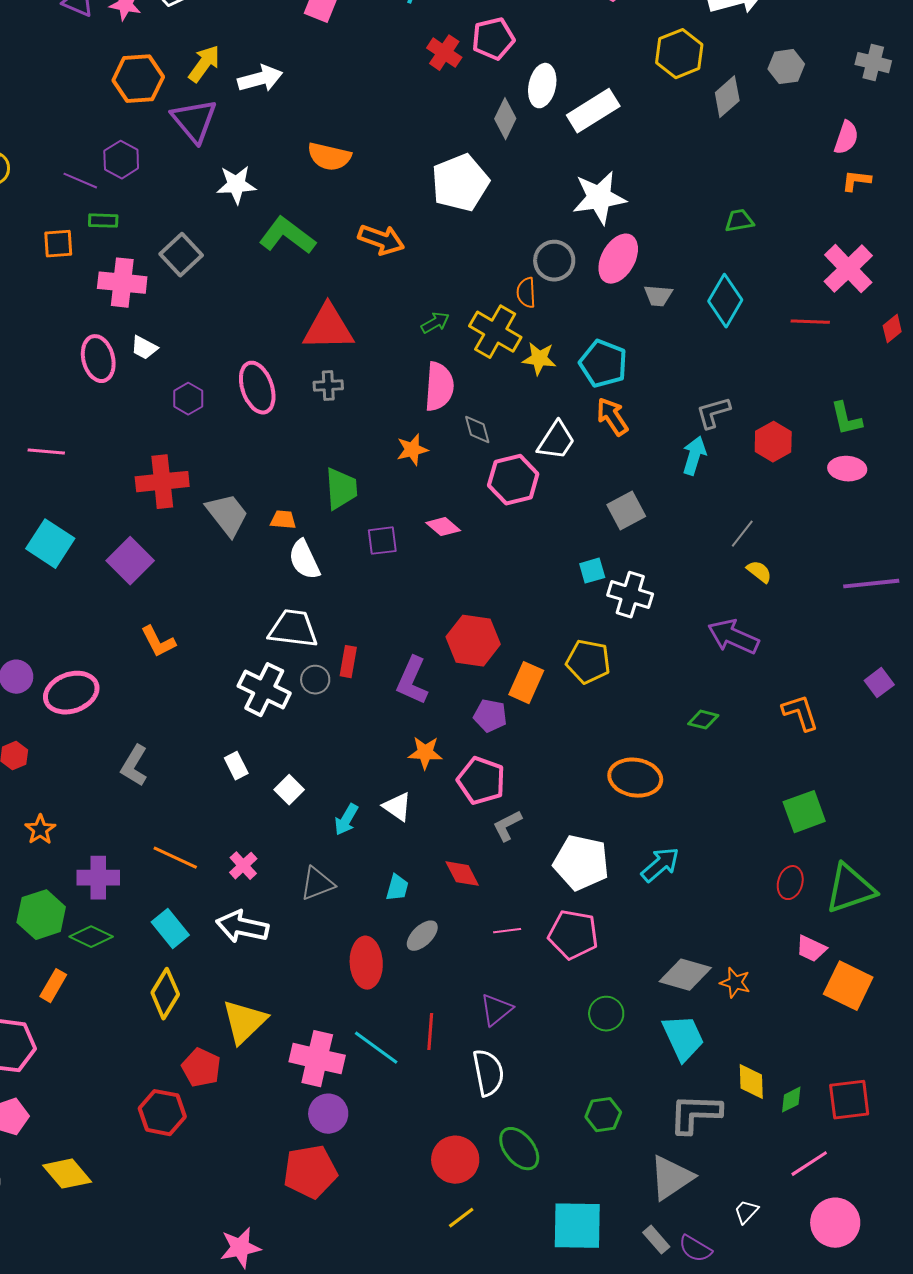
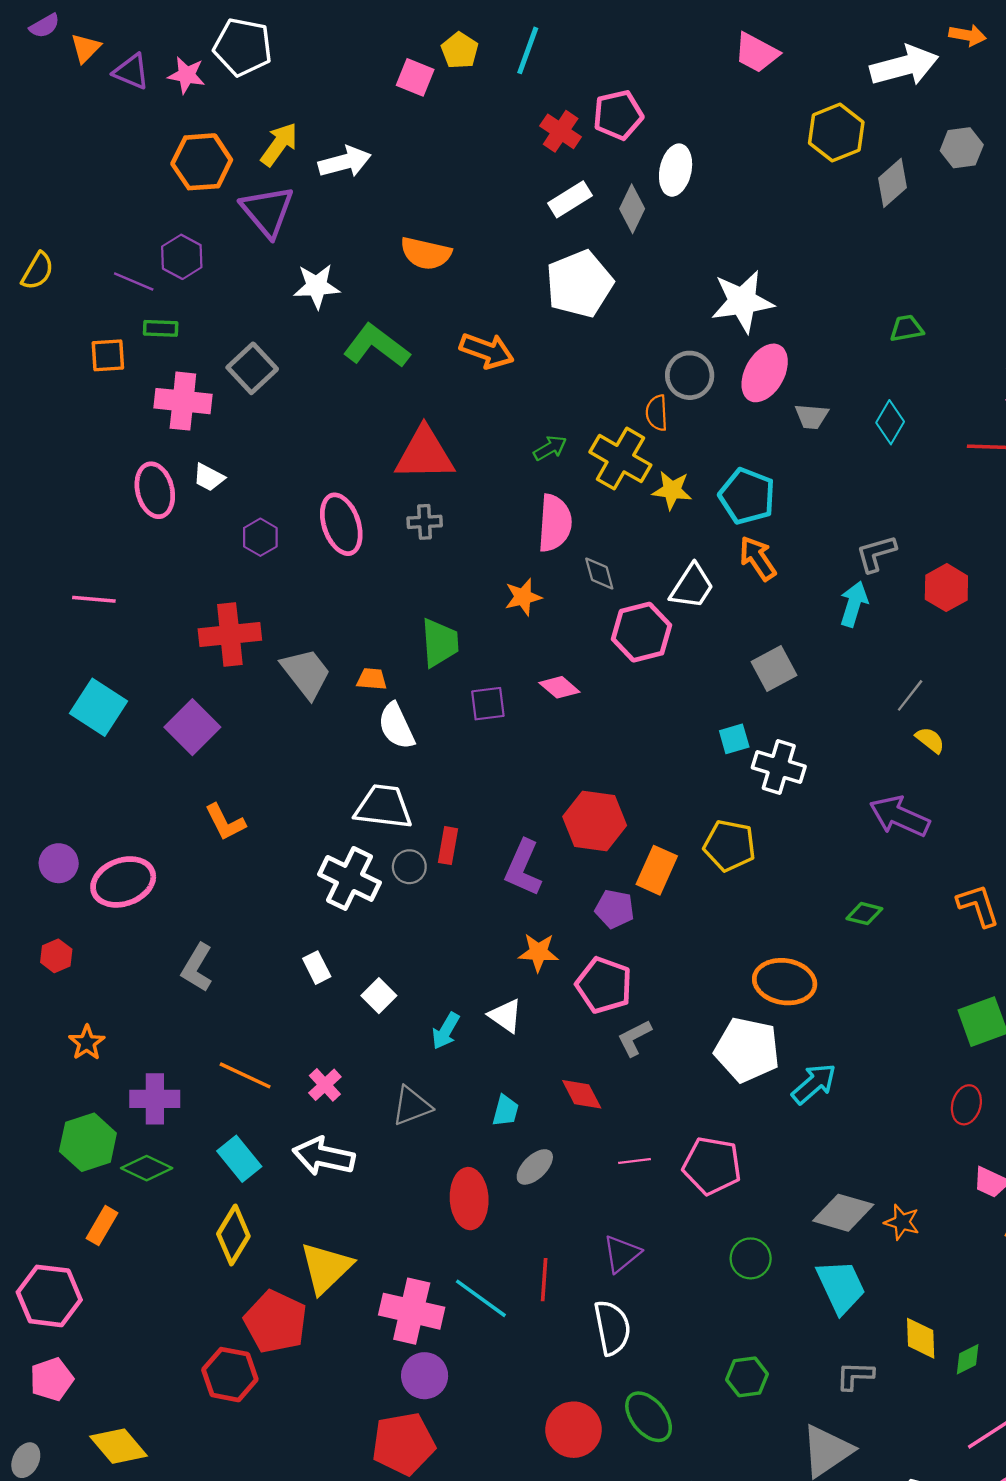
white rectangle: (593, 111) -> (570, 199), moved, size x0.7
cyan diamond: (725, 301) -> (890, 422), size x0.7
white pentagon: (581, 863) -> (747, 1050), moved
red pentagon: (201, 1068) -> (276, 1322), size x1.4
gray L-shape: (695, 1114) -> (855, 1376), size x0.6

